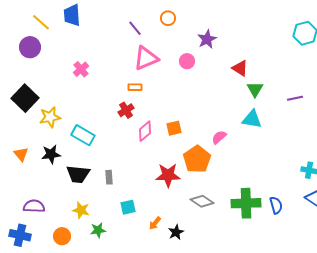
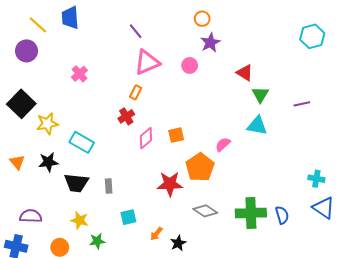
orange circle: (168, 18) -> (202, 19), moved
orange rectangle: (135, 87) -> (136, 92), turned -64

